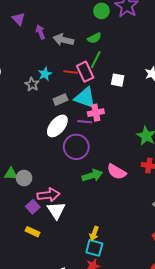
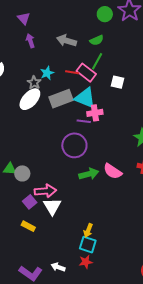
purple arrow: (40, 32) -> (30, 41), moved
pink rectangle: (85, 72) -> (86, 73), turned -30
gray rectangle: (60, 100) -> (61, 99), size x1.6
white ellipse: (57, 126) -> (30, 99), moved

